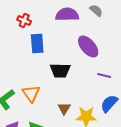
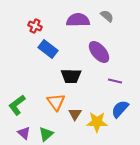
blue rectangle: (37, 44) -> (48, 49), turned -48
orange triangle: (31, 94) -> (56, 102), moved

